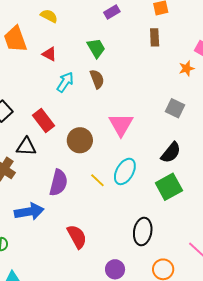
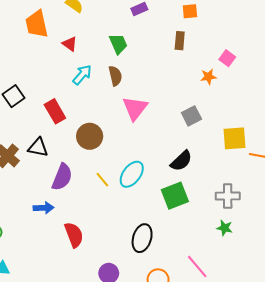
gray square: (175, 108) -> (191, 116), turned 30
pink triangle: (121, 125) -> (135, 108), moved
black triangle: (26, 147) -> (38, 147), moved
blue arrow: (29, 212) -> (44, 208), moved, size x0.7

